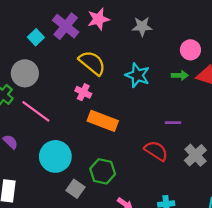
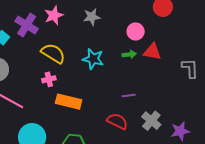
pink cross: (83, 92) -> (49, 79), turned -32

